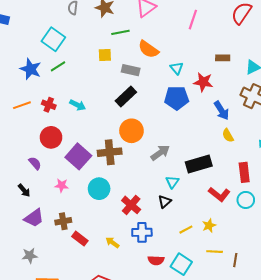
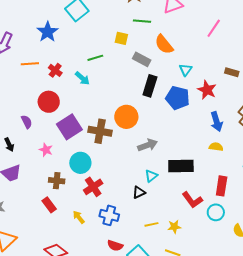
green line: (58, 66) -> (95, 58), moved
black rectangle: (126, 96) -> (150, 86), moved, turned -45
yellow semicircle: (228, 135) -> (216, 147), turned 112
red cross: (131, 205) -> (93, 187), moved
brown cross: (63, 221) -> (57, 181), moved

